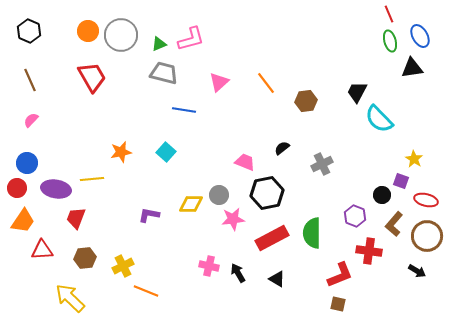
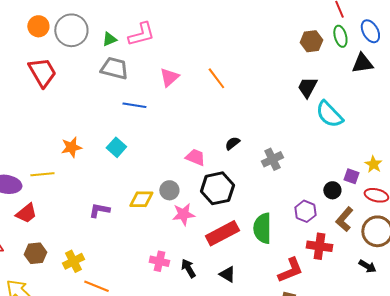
brown hexagon: (306, 101) -> (311, 41), moved
yellow star: (414, 159) -> (373, 164), moved
red trapezoid: (76, 218) -> (26, 213), turned -150

